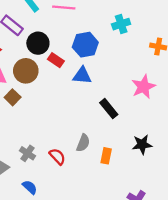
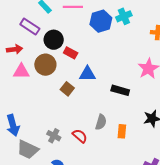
blue hexagon: (85, 45) -> (101, 21), moved
blue triangle: (82, 76) -> (87, 74), moved
brown square: (13, 97) -> (67, 89), moved
black rectangle: (109, 109) -> (120, 90), turned -30

